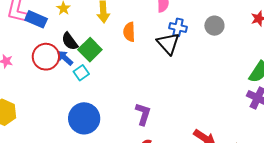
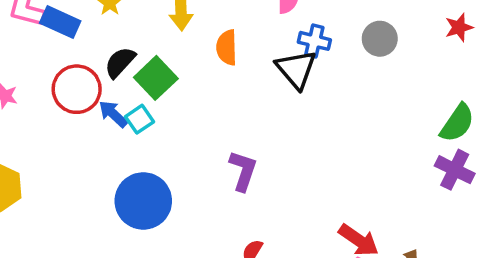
black semicircle: (70, 41) -> (120, 62), turned 78
blue arrow: (65, 58) -> (113, 114), moved
purple L-shape: (143, 114) -> (243, 171), moved

